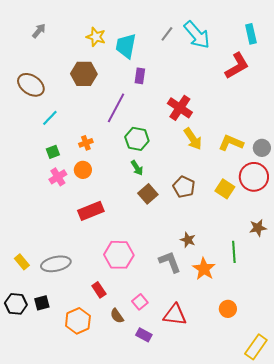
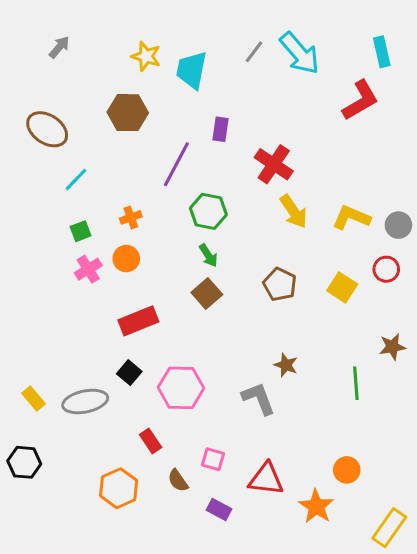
purple rectangle: (140, 76) -> (221, 129), moved
red circle: (254, 177) -> (386, 269), size x0.6
brown square: (148, 194) -> (207, 294), moved
orange star: (204, 269) -> (316, 506), moved
pink square: (140, 302) -> (213, 459), turned -35
black square: (42, 303) -> (129, 373), moved, turned -35

